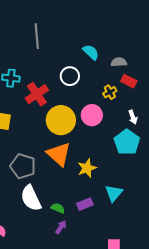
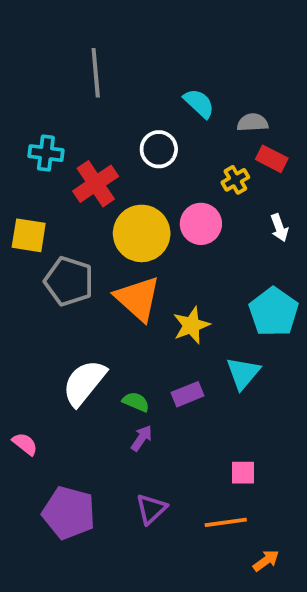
cyan pentagon: (127, 142) -> (274, 312), moved
gray pentagon: (23, 166) -> (69, 281), moved
white semicircle: (31, 198) -> (84, 383), turned 64

